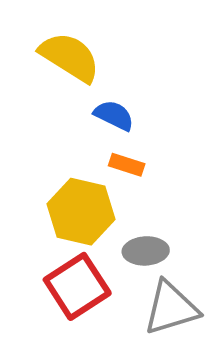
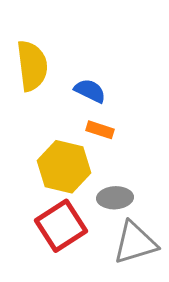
yellow semicircle: (70, 57) -> (32, 66), moved, turned 51

